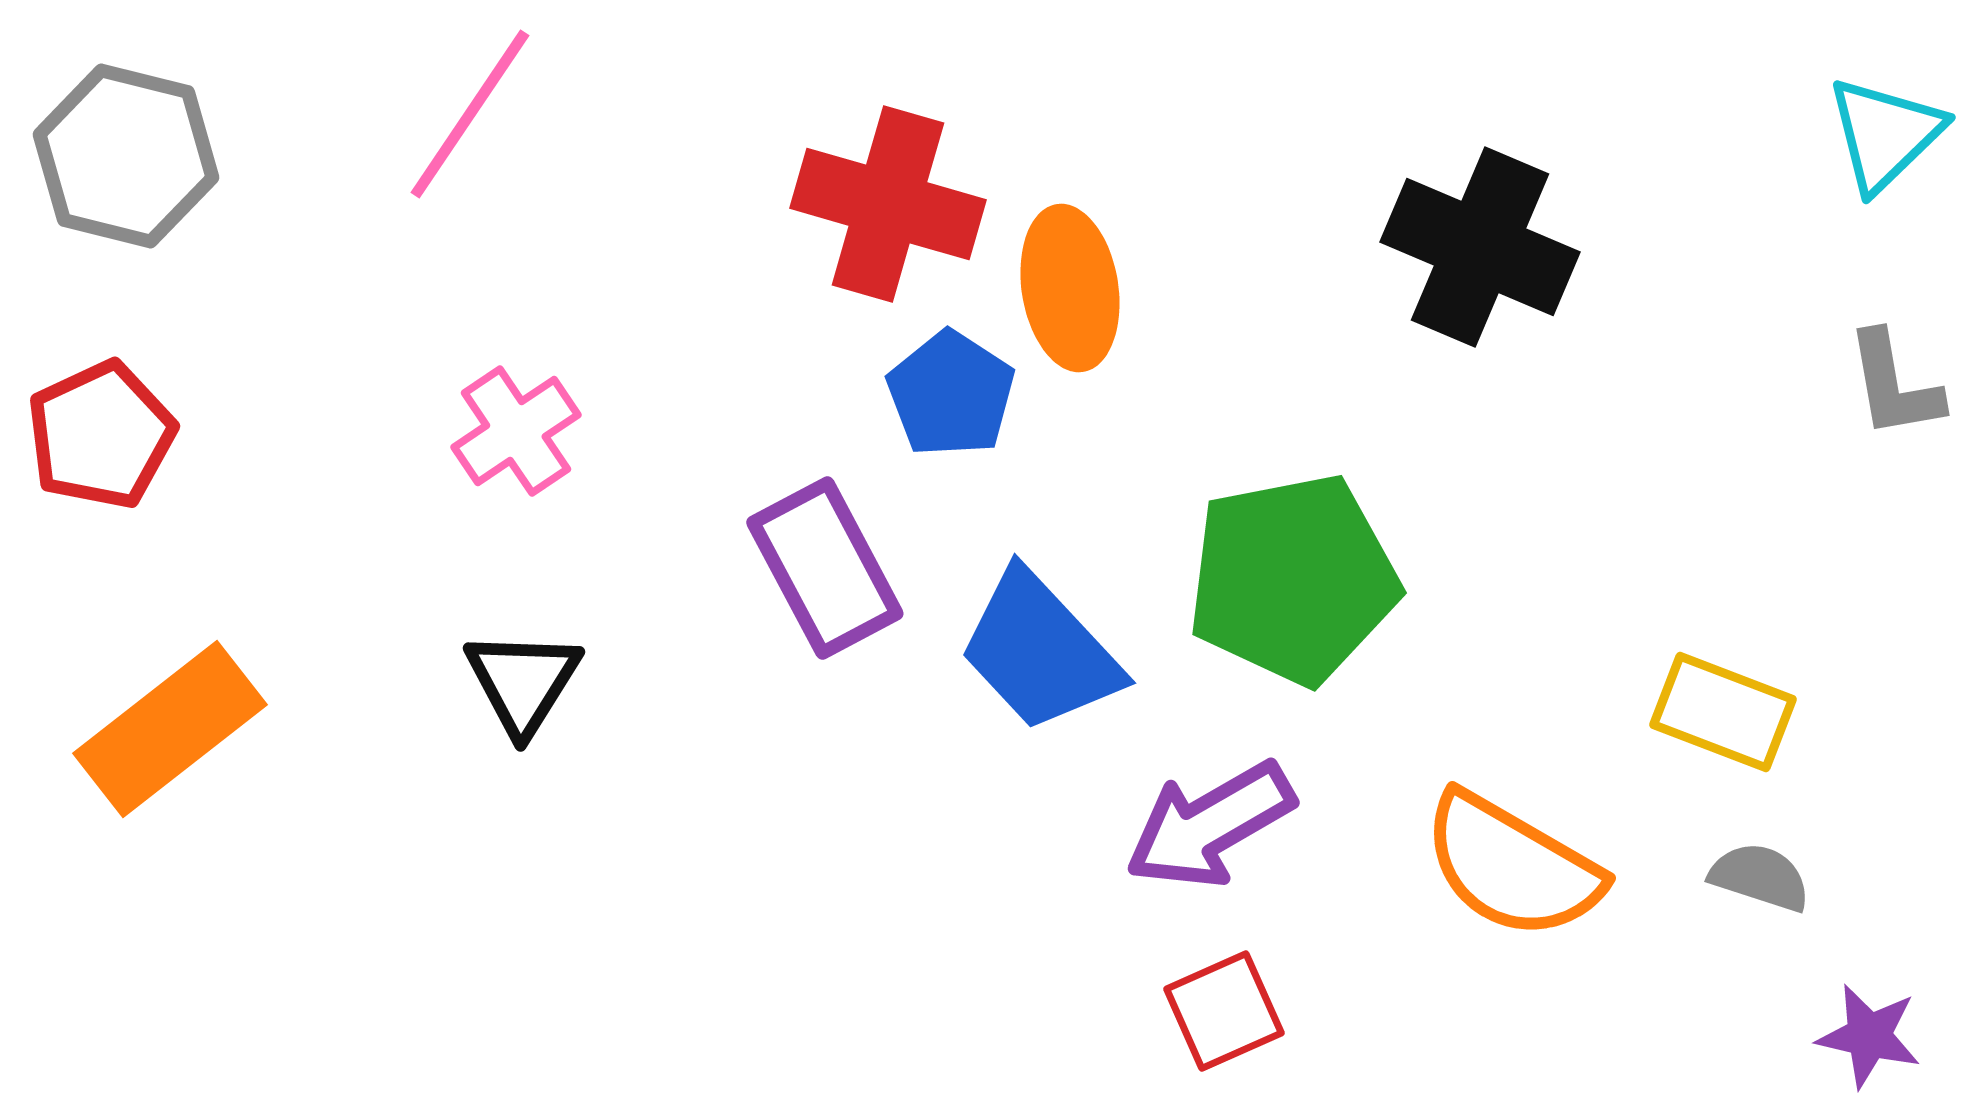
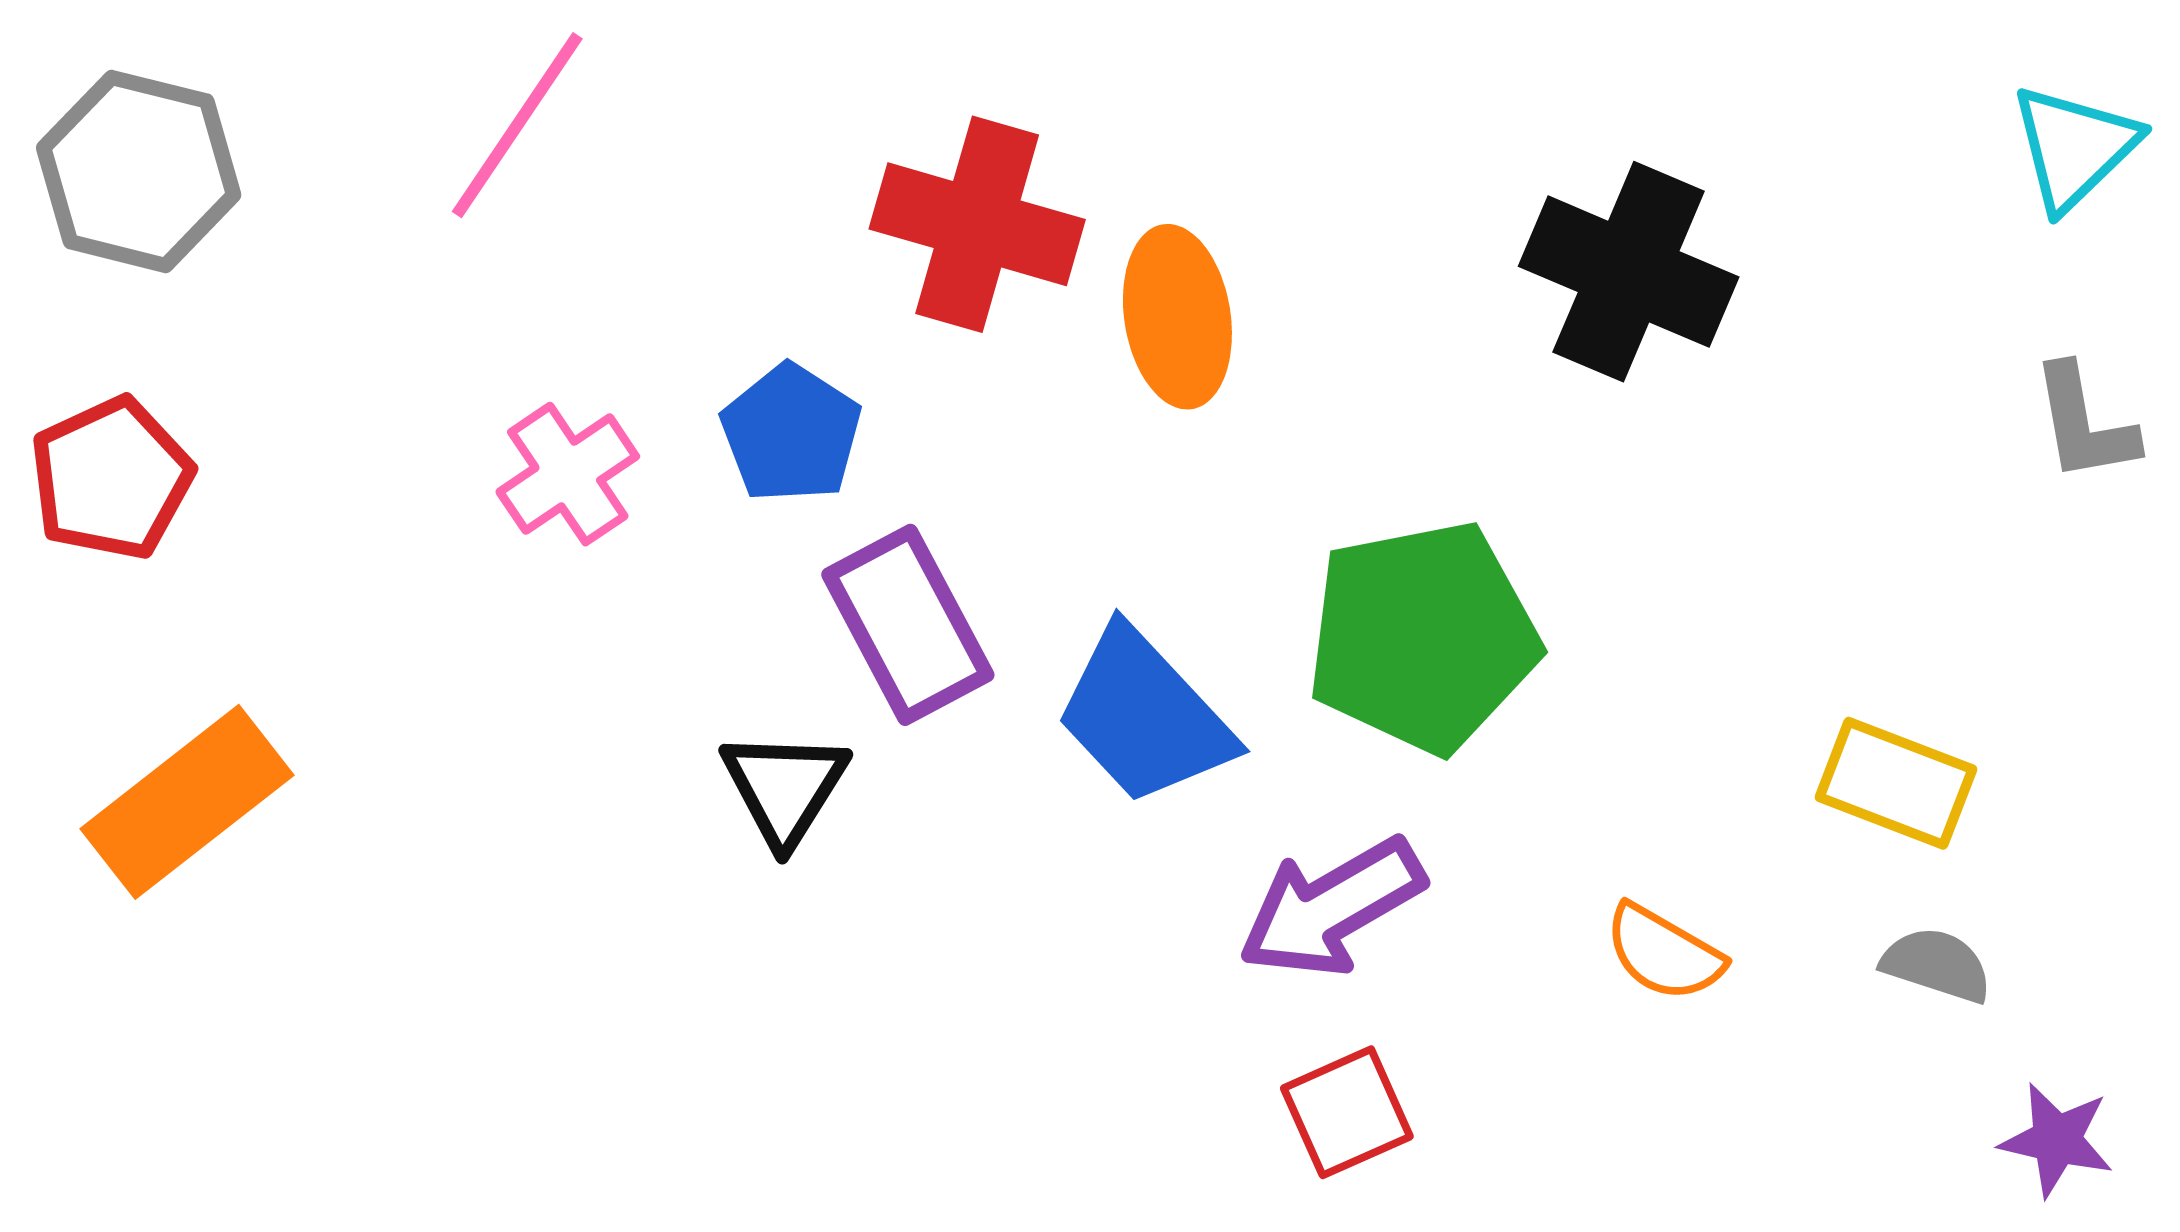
blue pentagon: (951, 394) -> (791, 433), moved
black triangle: (523, 682) -> (785, 788), moved
orange semicircle: (1512, 866) -> (1664, 953), size x0.6

